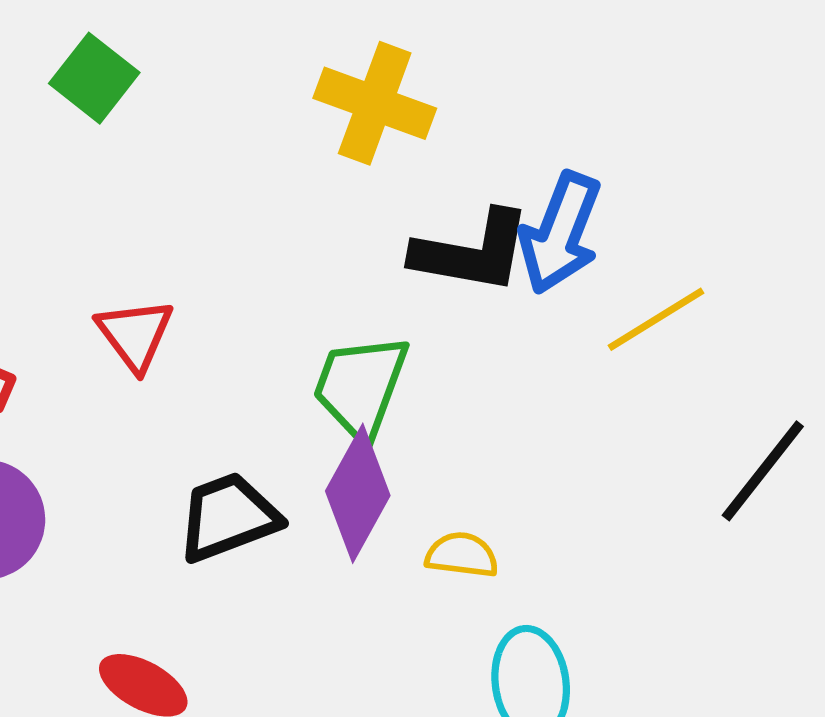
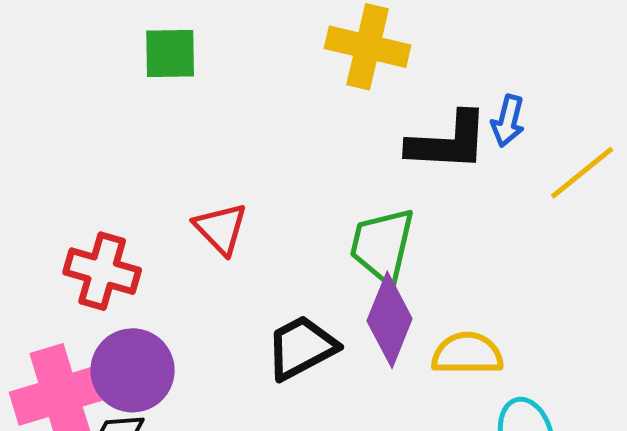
green square: (94, 78) -> (170, 54), turned -32
blue arrow: (560, 233) -> (508, 121), size x0.6
yellow semicircle: (462, 555) -> (467, 354), size x1.4

